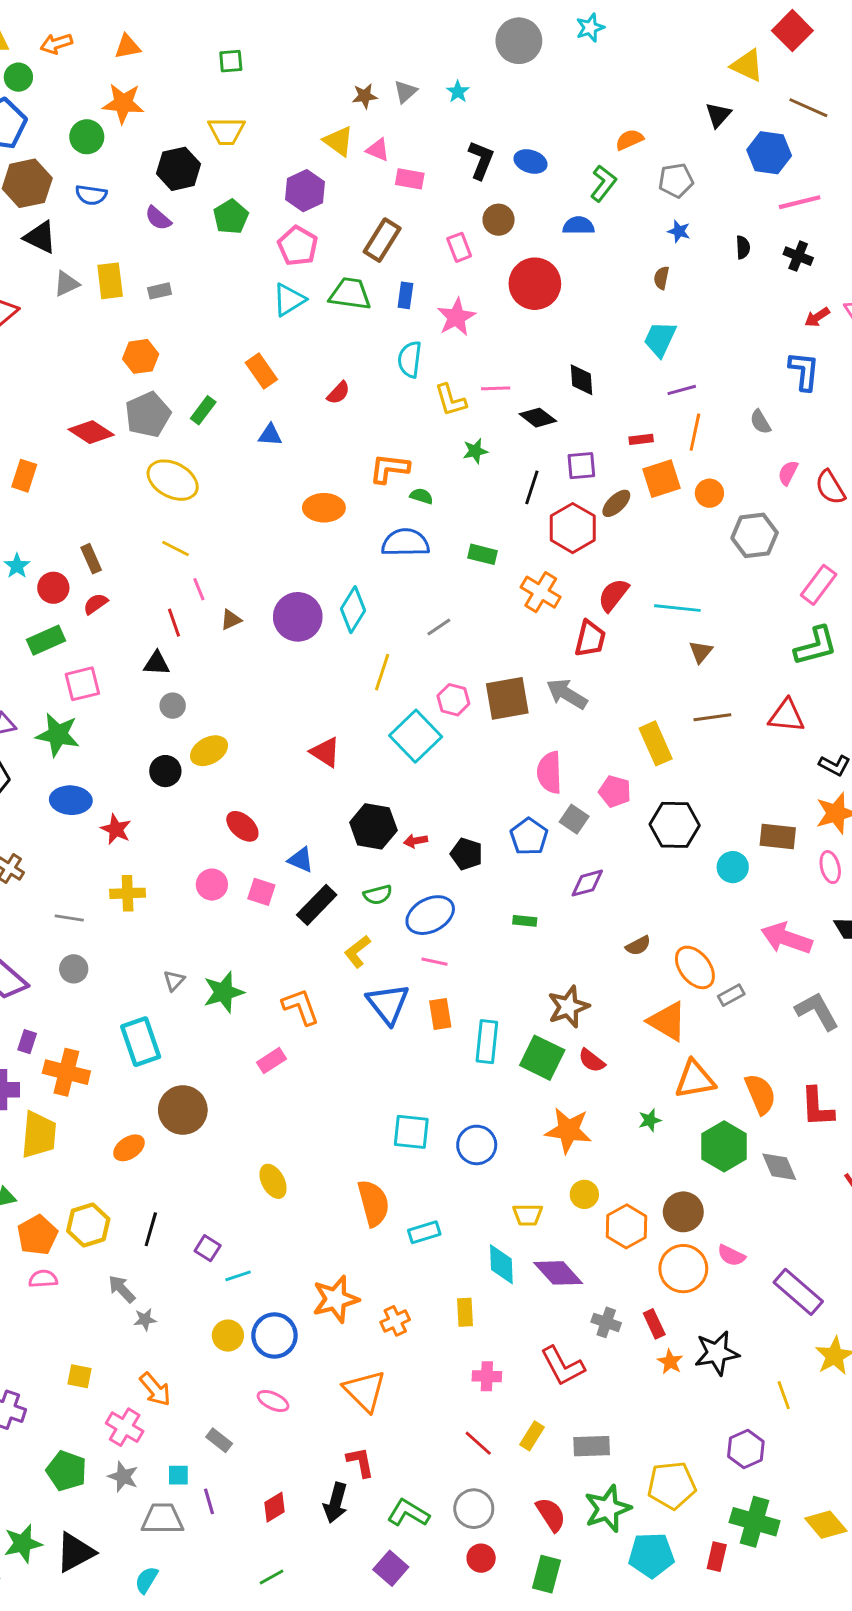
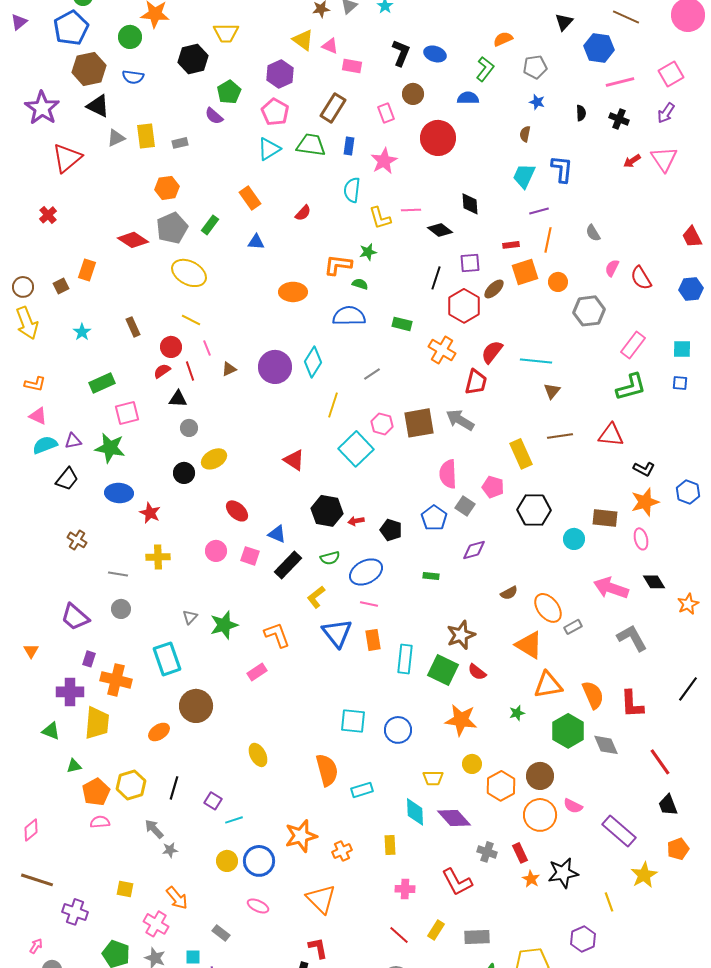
purple semicircle: (158, 218) -> (214, 116), moved
blue L-shape: (804, 371) -> (562, 169), moved
green star: (475, 451) -> (368, 252), moved
red circle: (53, 588) -> (171, 347), moved
red semicircle: (96, 604) -> (162, 371), moved

